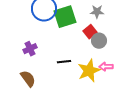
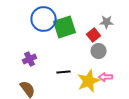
gray star: (97, 12) -> (107, 22), moved
red square: (90, 32) -> (94, 35), moved

